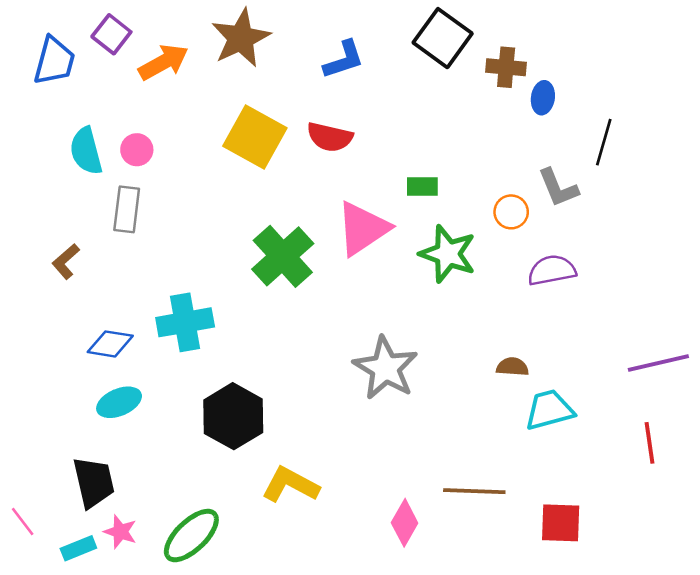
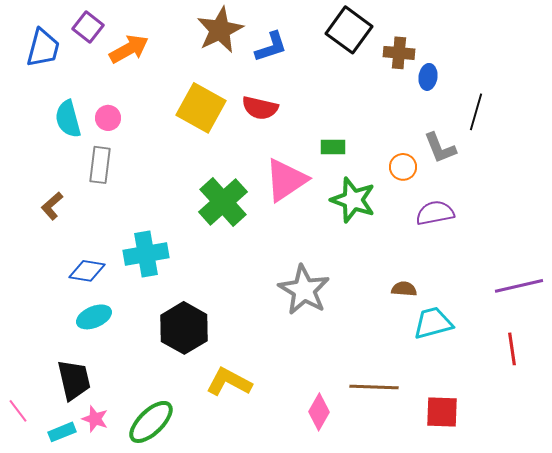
brown star: (241, 38) -> (220, 30), moved

